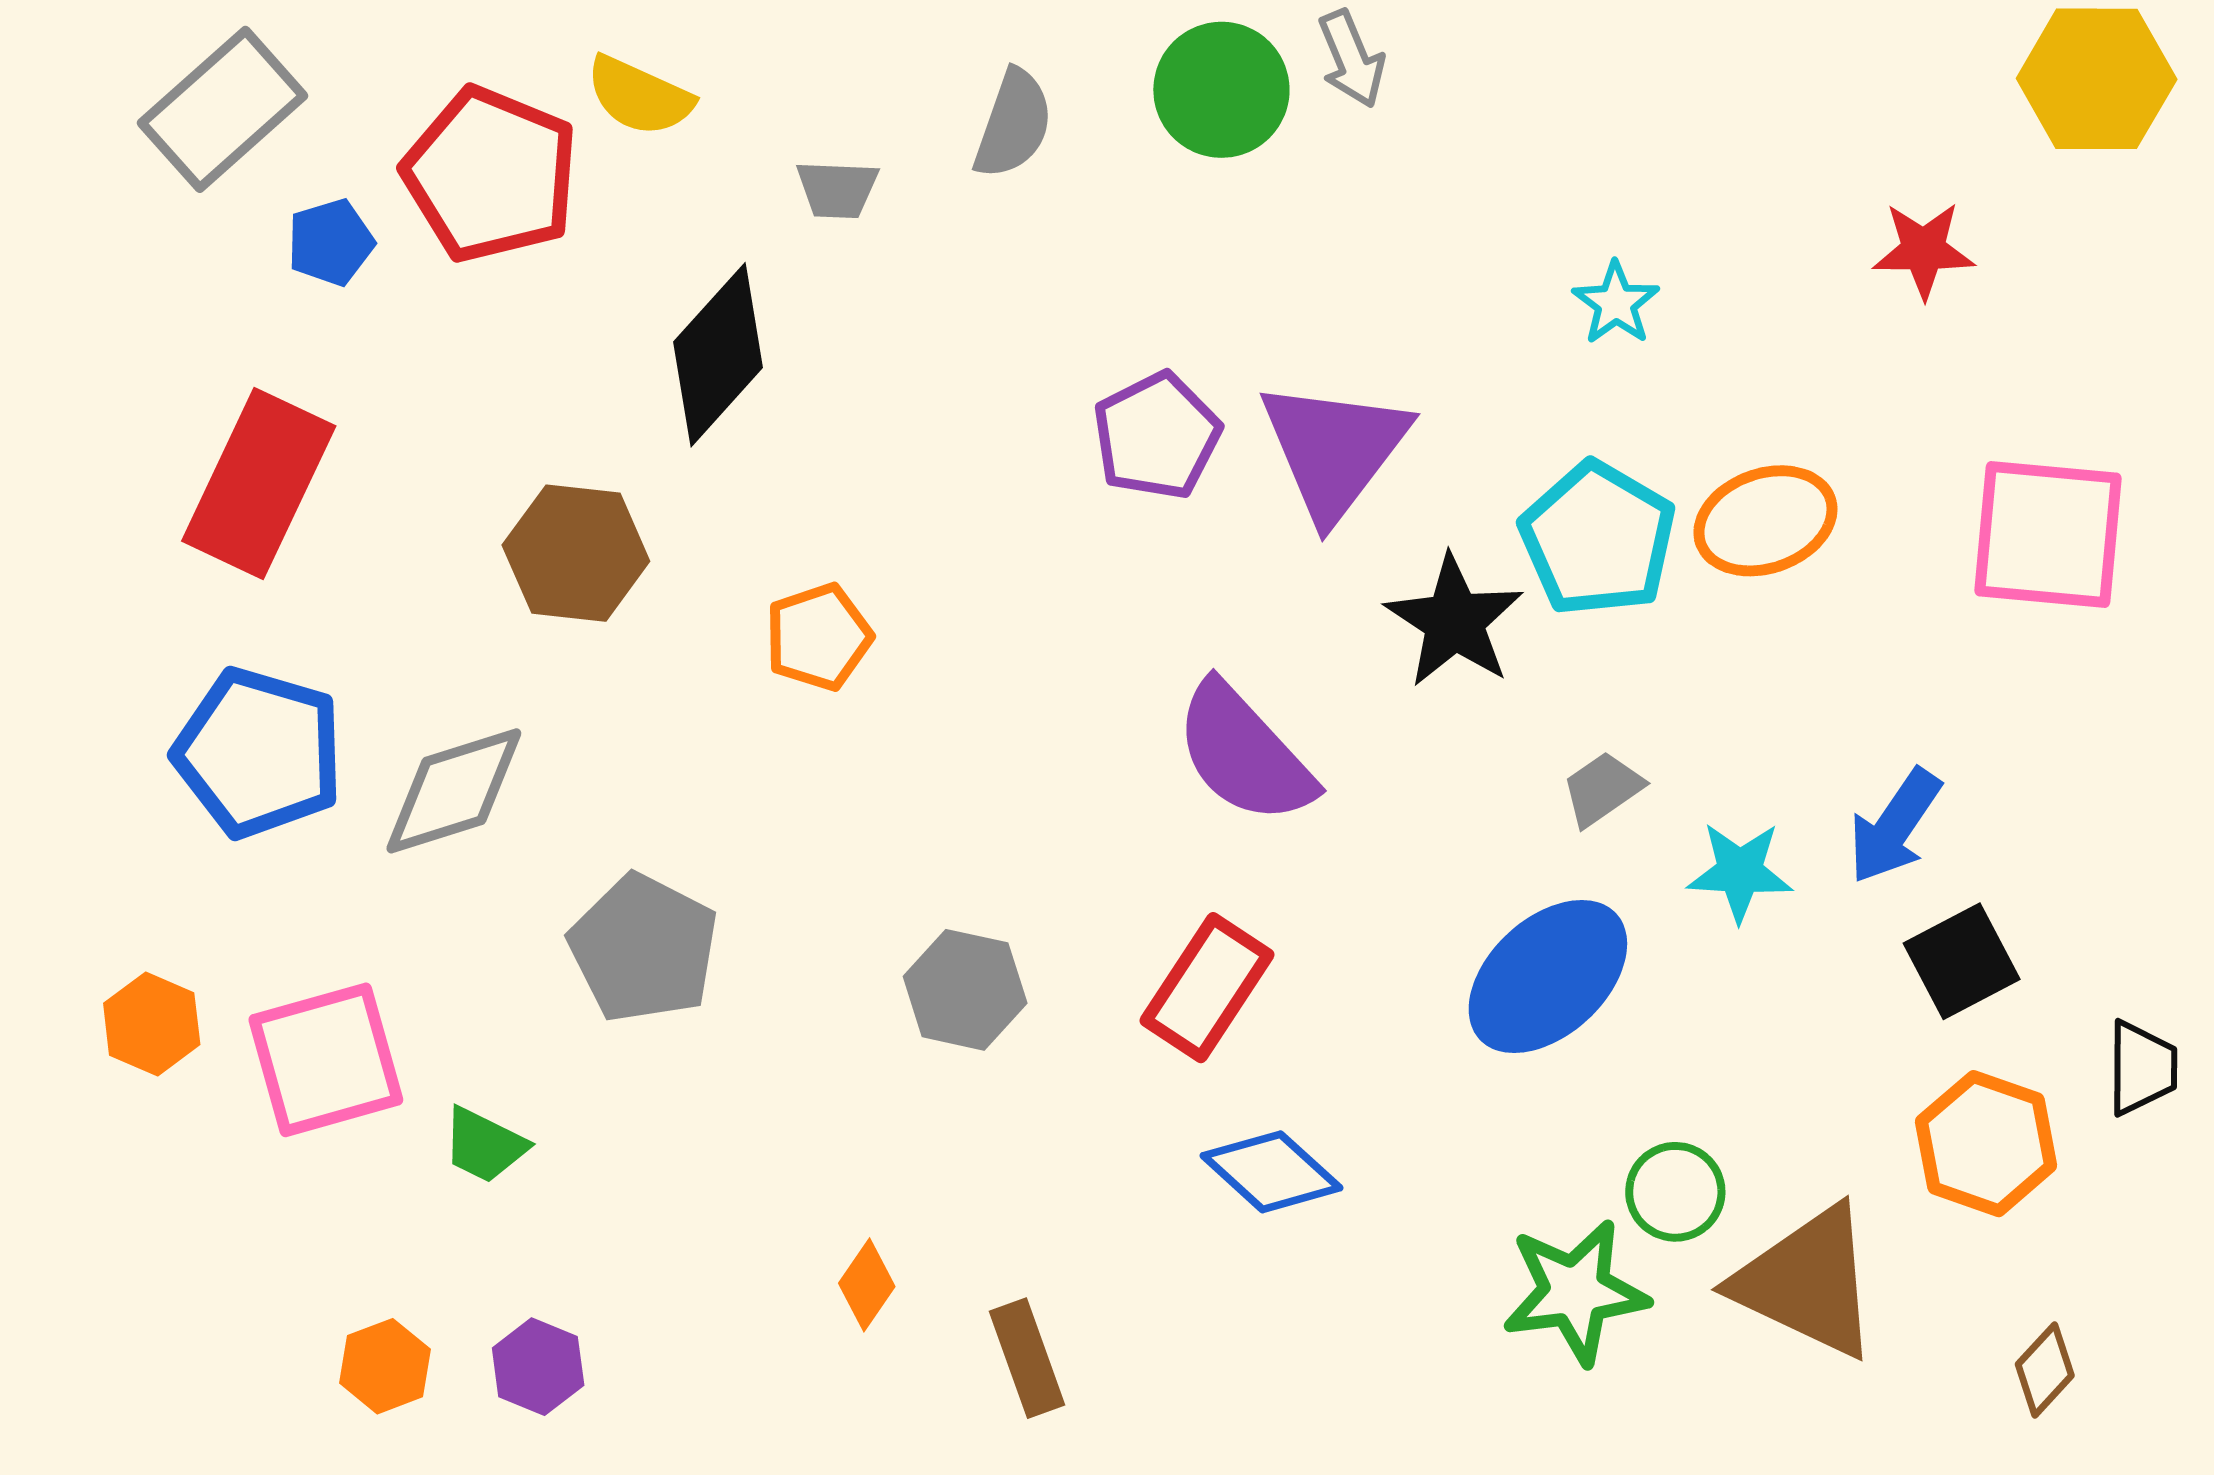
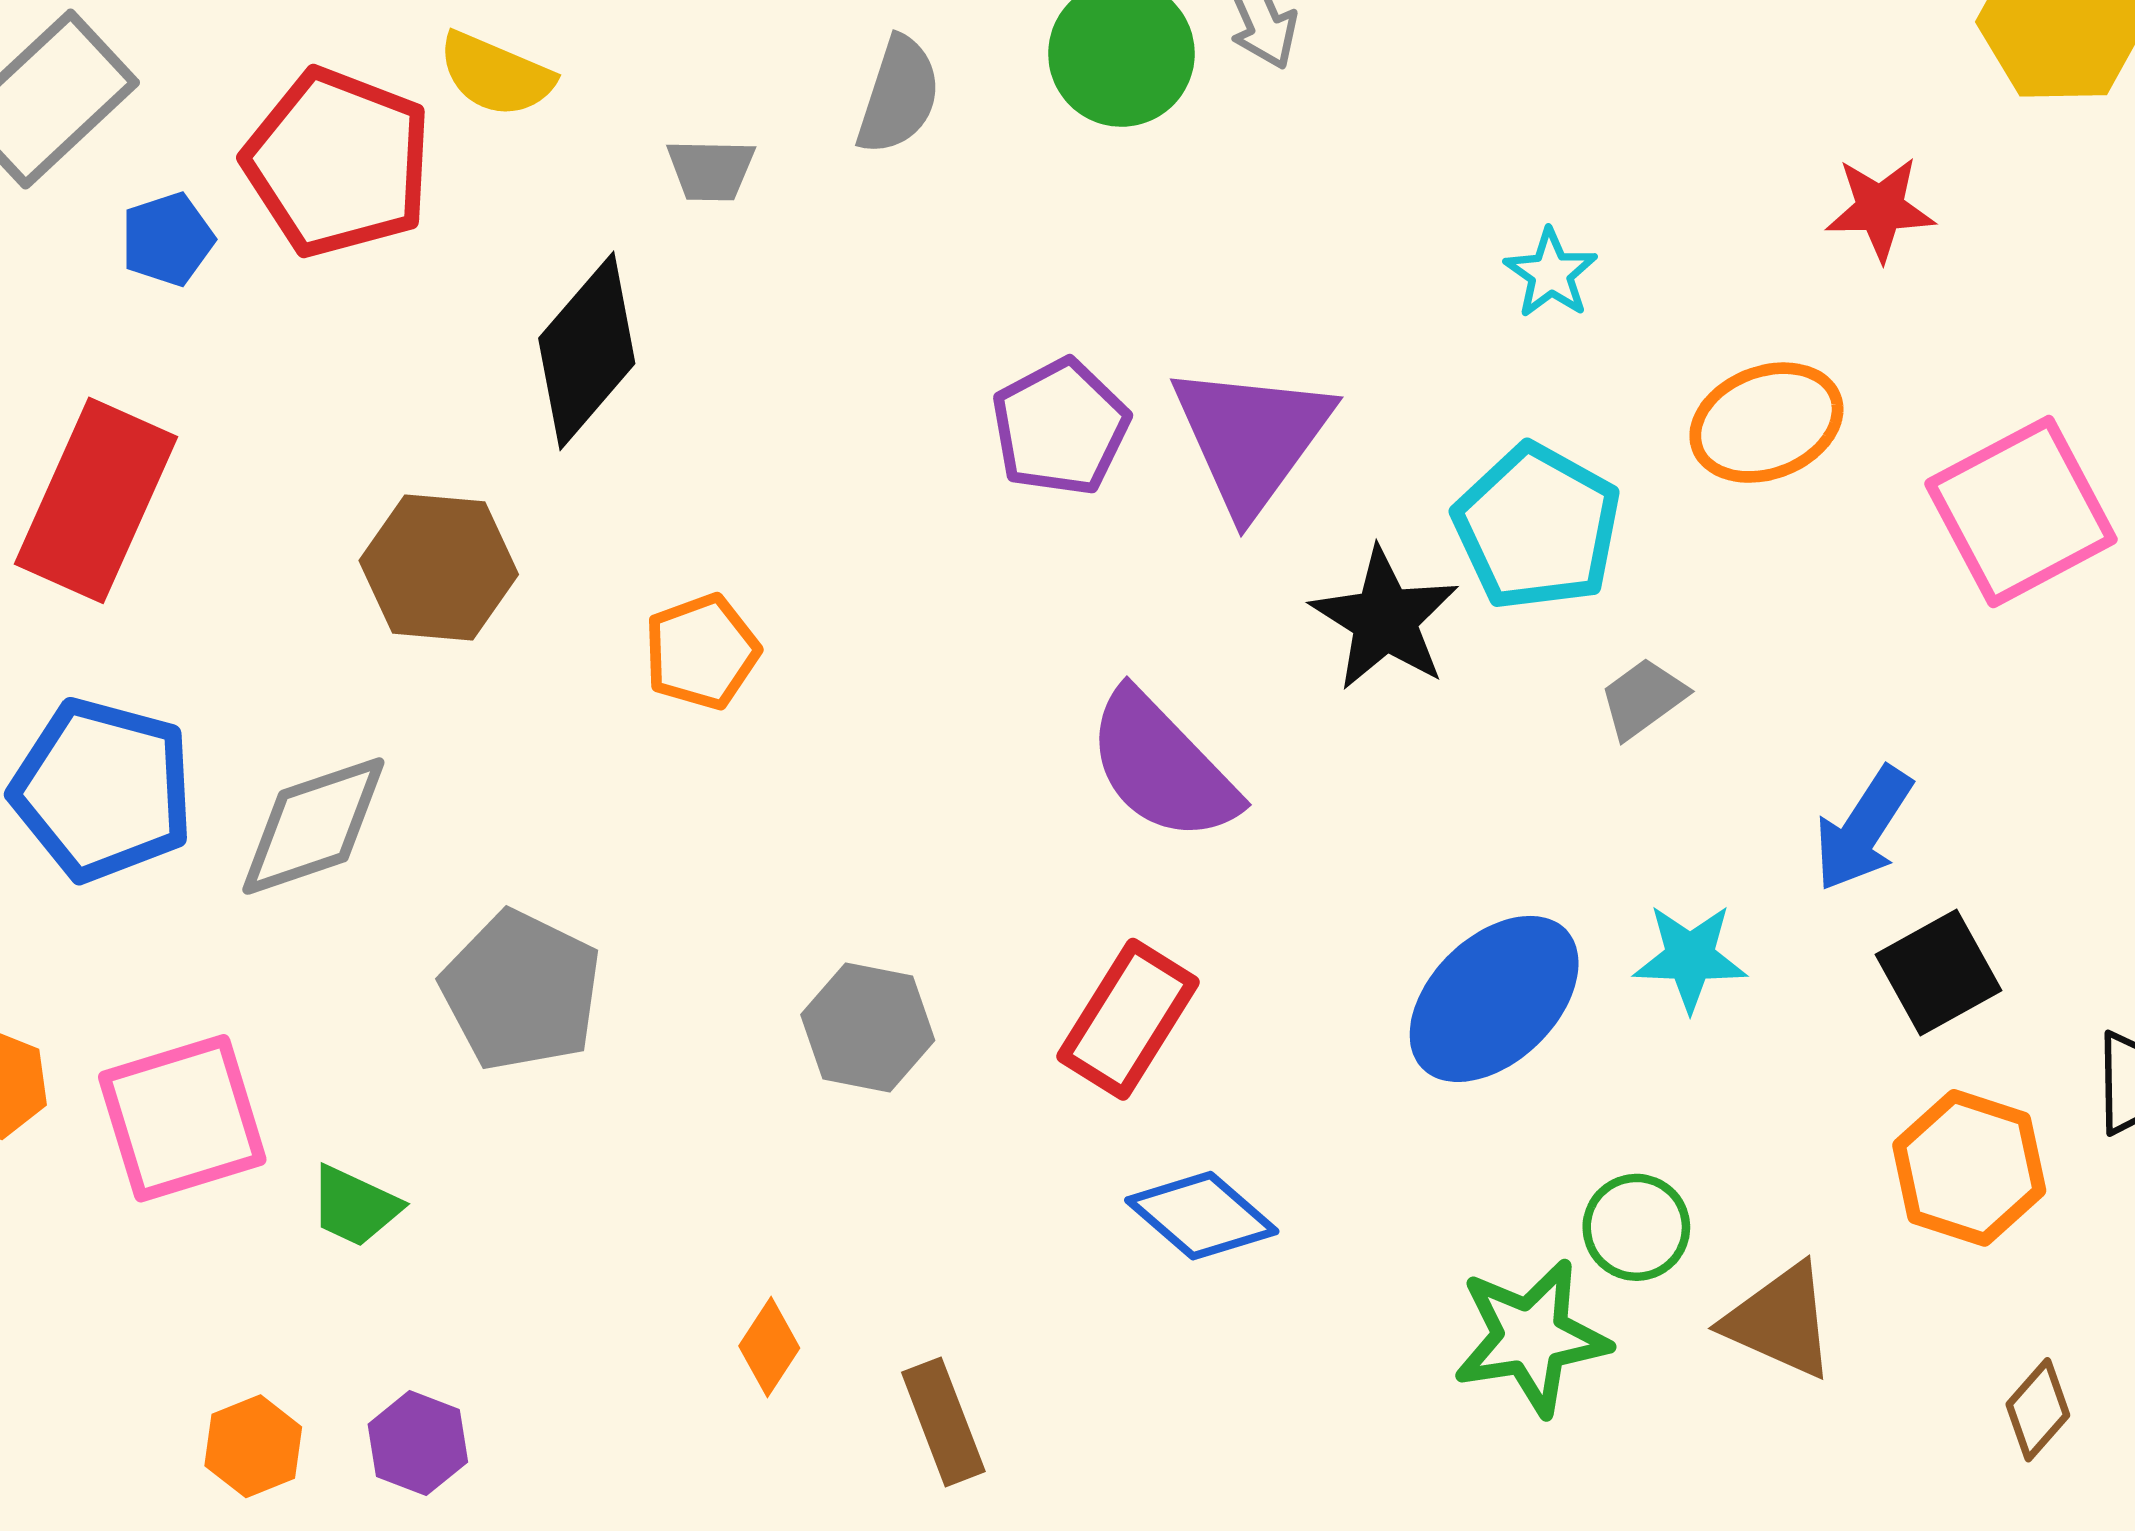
orange ellipse: (1765, 521) -> (1766, 423), moved
pink square: (2048, 534) -> (2021, 512), turned -32
gray trapezoid: (1602, 789) -> (1643, 698), moved
cyan star: (1740, 872) -> (1690, 957), moved
brown triangle: (1807, 1282) -> (1780, 1321), size x0.7

